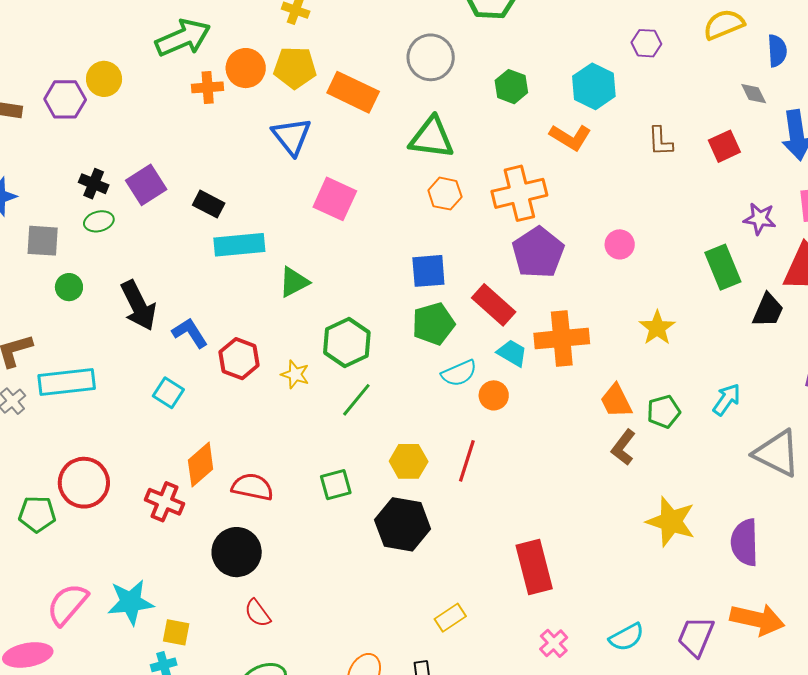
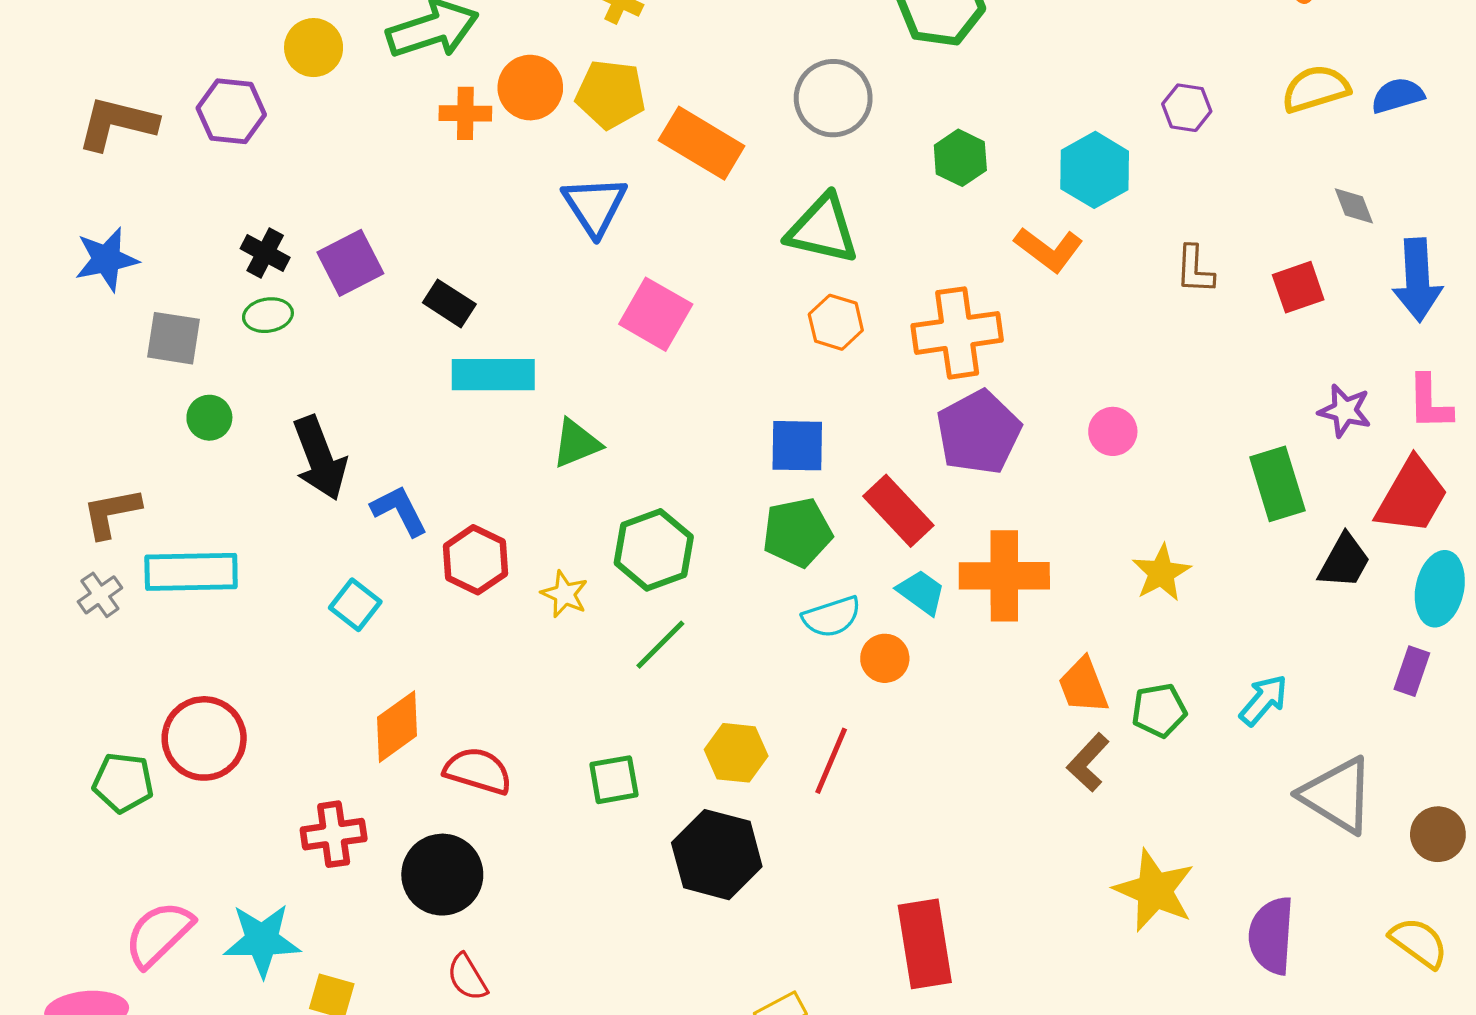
blue semicircle: (777, 51) -> (1398, 95), moved, turned -108
yellow circle: (104, 79) -> (314, 48), moved
red cross: (165, 502) -> (334, 834), moved, turned -36

